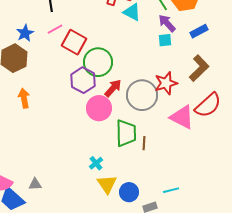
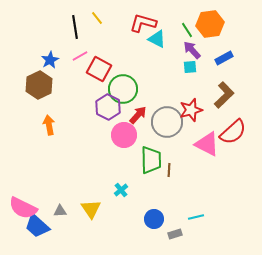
yellow triangle: (107, 184) -> (91, 209), moved

